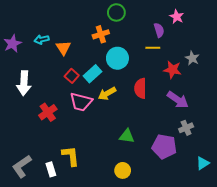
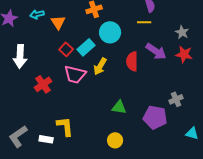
red star: (173, 70) -> (184, 54), moved
yellow arrow: (107, 94) -> (100, 66), turned -30
purple arrow: (178, 100) -> (156, 51), moved
cyan triangle: (203, 163) -> (192, 133), turned 48
white rectangle: (51, 169) -> (46, 139), turned -64

